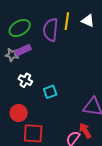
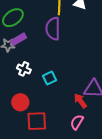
purple semicircle: (51, 30) -> (53, 29), moved
red arrow: (85, 131) -> (80, 101), moved

